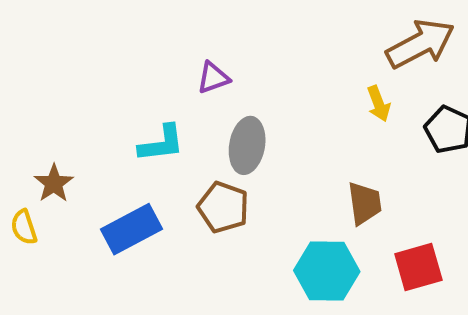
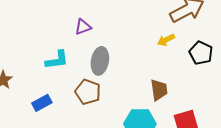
yellow arrow: (379, 104) -> (166, 40), turned 84
blue rectangle: (131, 229) -> (42, 103), size x0.7

